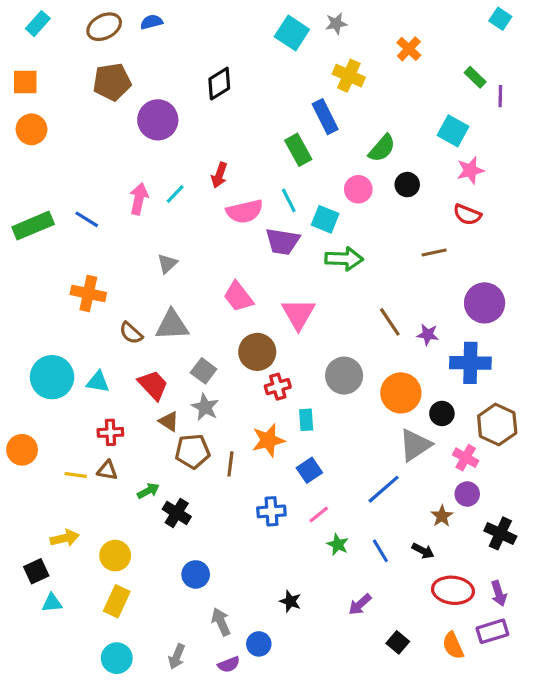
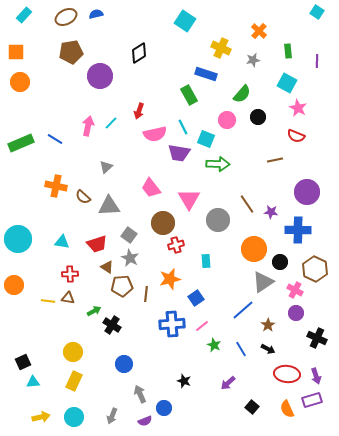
gray star: (336, 24) -> (253, 60), moved
green rectangle: (475, 77) -> (288, 51), moved, turned 40
blue rectangle: (325, 117) -> (206, 74), turned -45
pink star: (470, 170) -> (298, 108), turned -30
brown semicircle: (131, 333) -> (83, 197), moved
gray circle: (344, 376) -> (218, 220), moved
cyan circle: (52, 377) -> (18, 239), moved
red trapezoid: (153, 385) -> (97, 244), turned 115
cyan rectangle: (306, 420) -> (206, 261), moved
blue cross: (271, 511) -> (172, 324), size x1.4
brown star: (442, 516) -> (268, 325), moved
yellow arrow: (65, 538) -> (41, 417), moved

